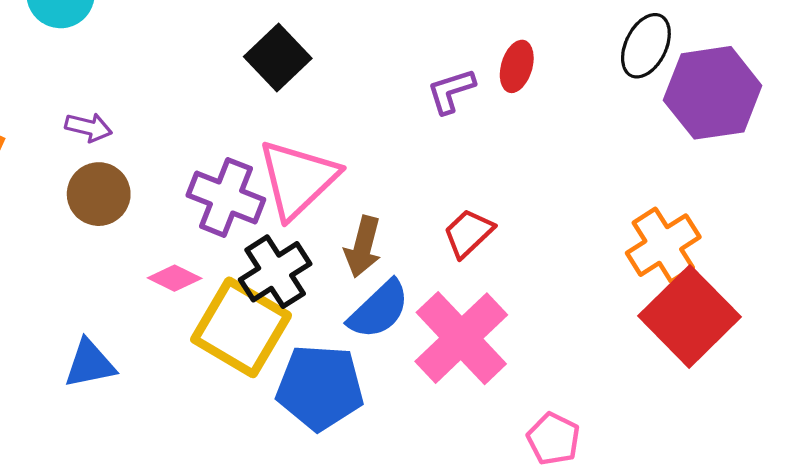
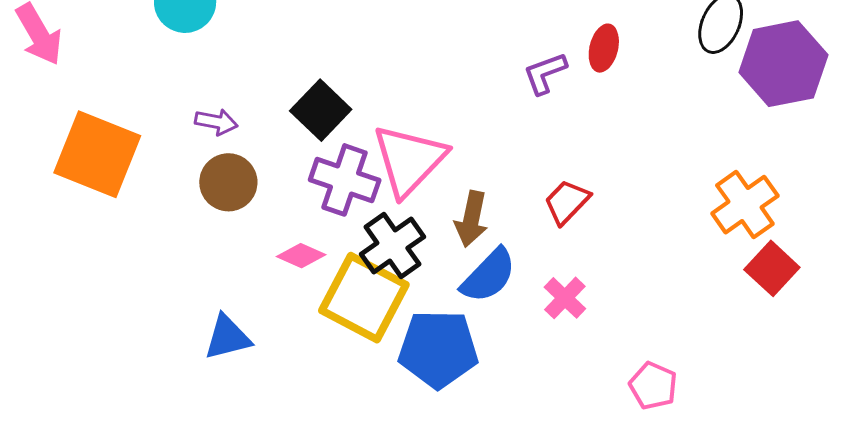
black square: (278, 57) -> (321, 110), moved
red square: (690, 316) -> (772, 268), size x0.6
pink cross: (461, 338) -> (565, 298), size x0.5

